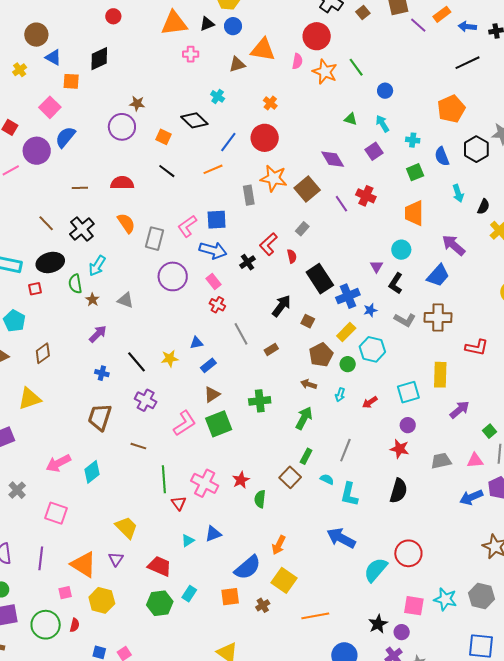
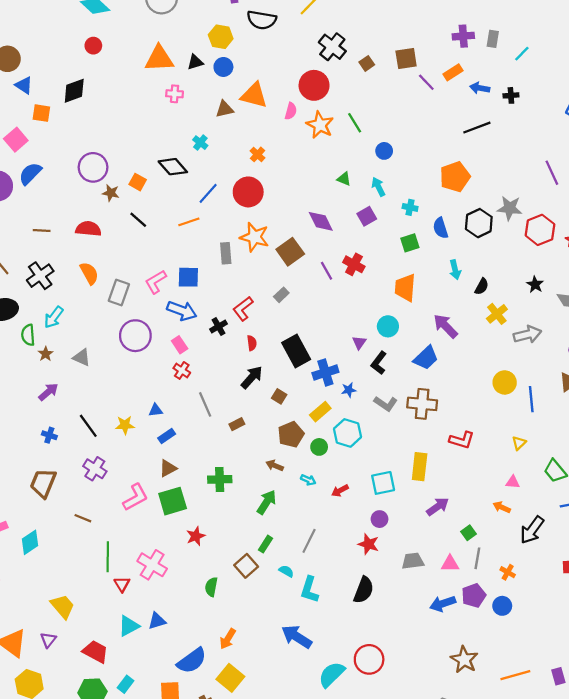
brown star: (137, 104) -> (111, 193), moved
red semicircle: (292, 256) -> (252, 343), moved
cyan arrow: (340, 395) -> (308, 480), turned -88
red star: (241, 480) -> (196, 536), moved
cyan triangle: (188, 541) -> (129, 626), size x1.5

